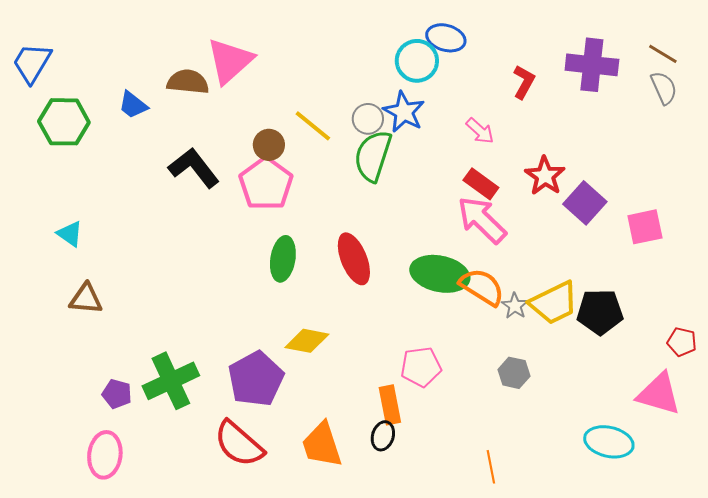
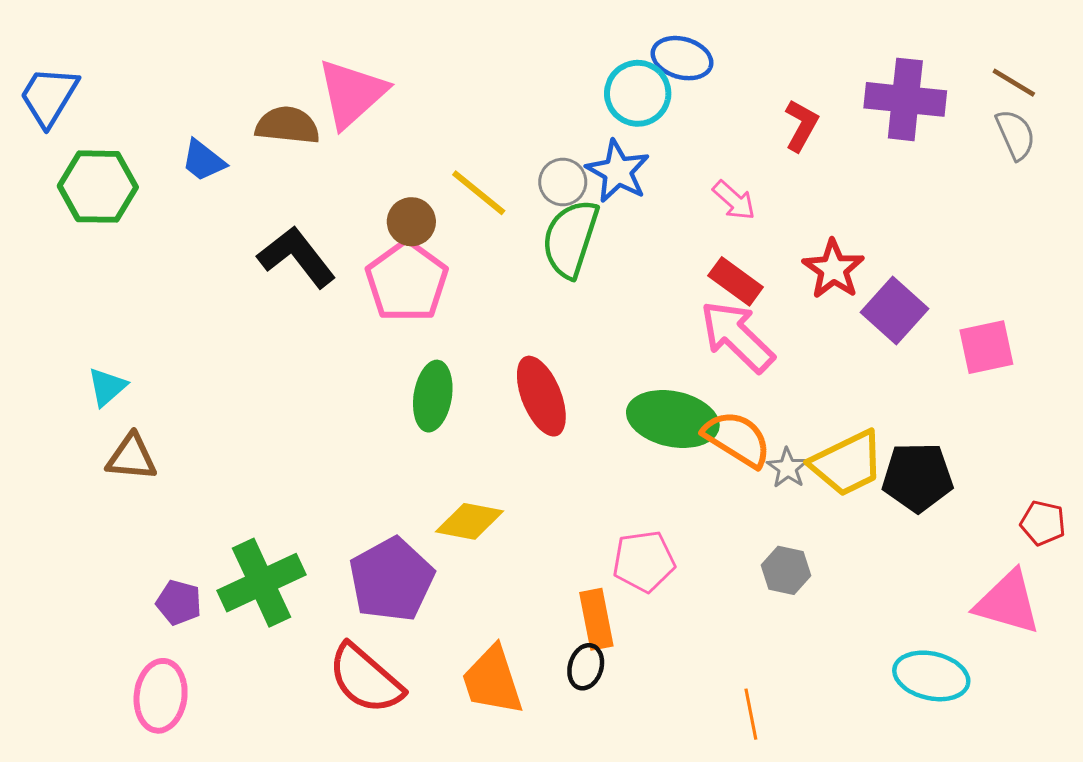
cyan triangle: (70, 234) -> (107, 387), moved, turned 44

